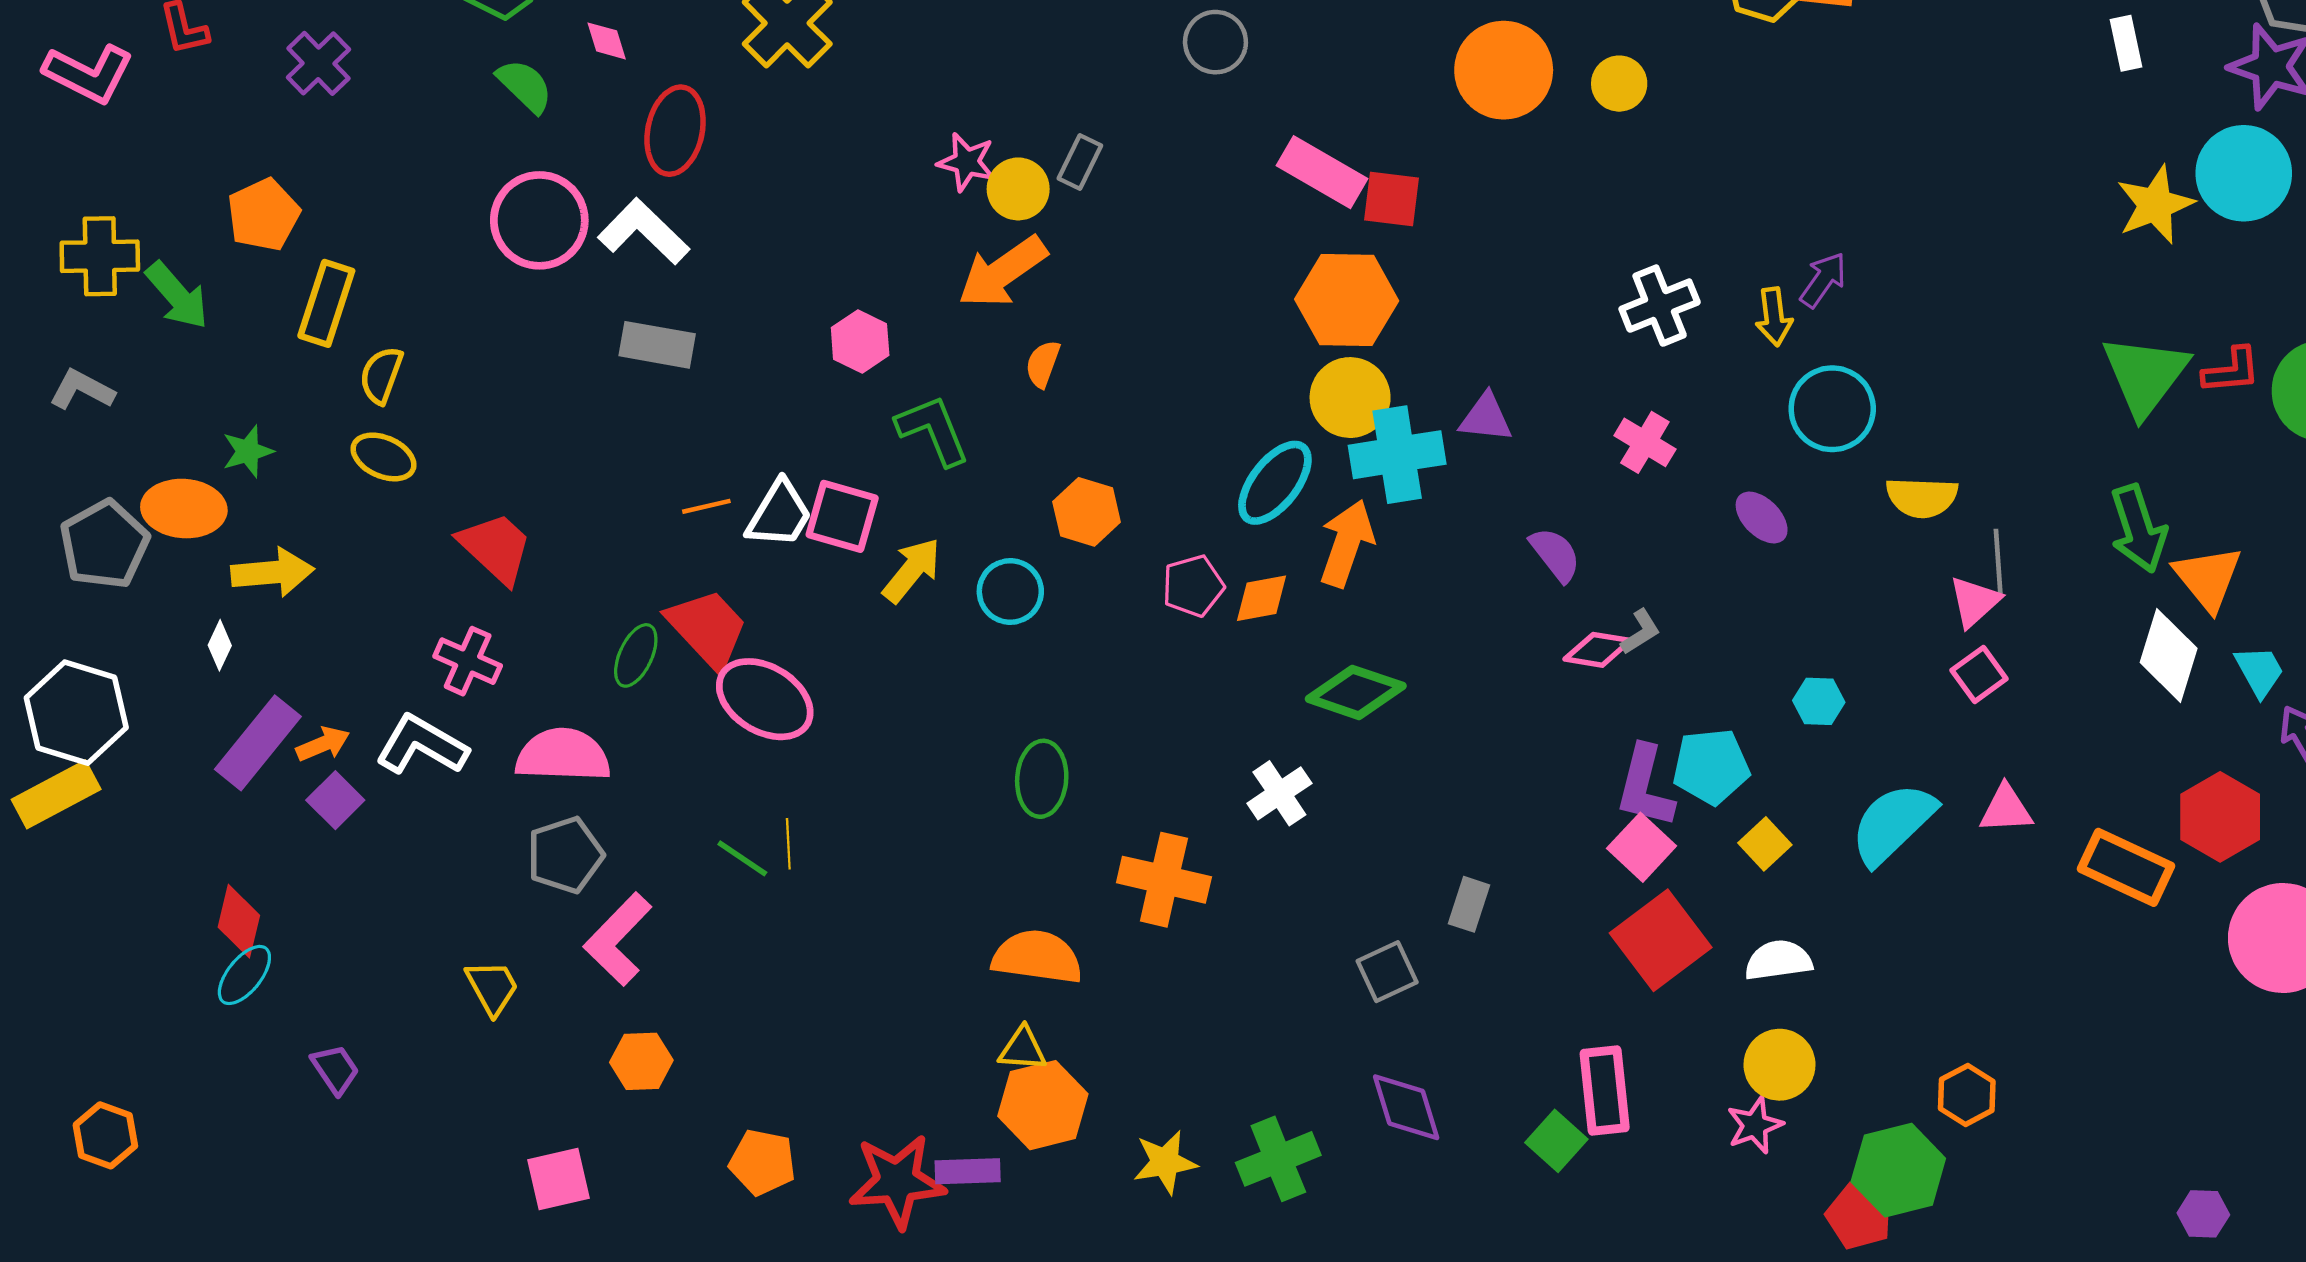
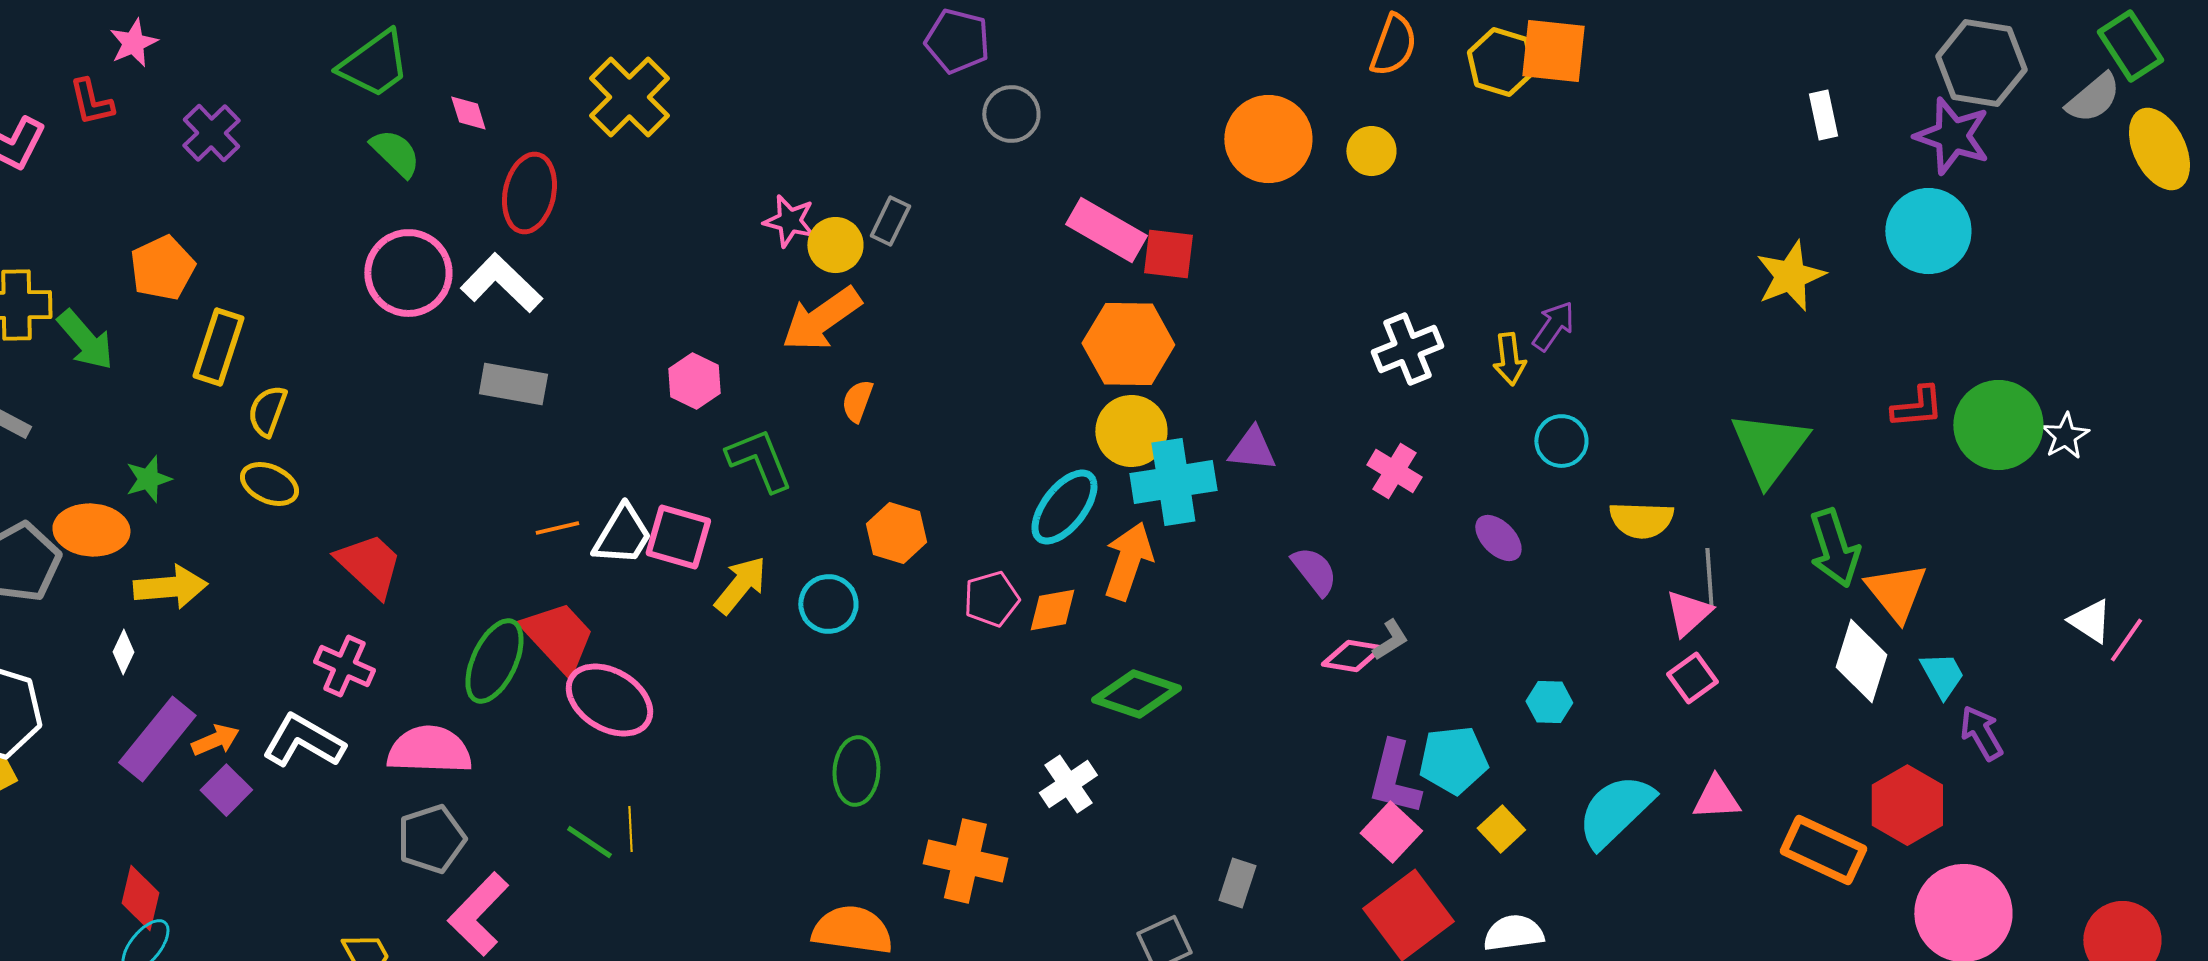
yellow star: (2155, 205) -> (1790, 276), moved
green triangle: (2145, 375) -> (1769, 448), moved
cyan circle: (1832, 409) -> (1561, 441), size x0.7
green ellipse: (636, 655) -> (494, 661), size x1.5

